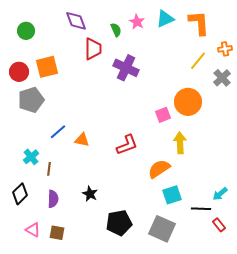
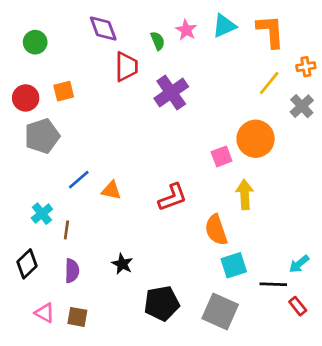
orange square: (47, 67) -> (64, 91), size x0.7
purple cross: (126, 68) -> (171, 93), turned 30
orange semicircle: (159, 169) -> (216, 230), turned -75

